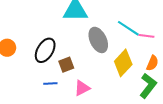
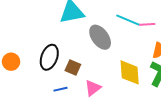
yellow diamond: (123, 63) -> (130, 72), moved, turned -36
brown square: (66, 65) -> (73, 67), turned -35

